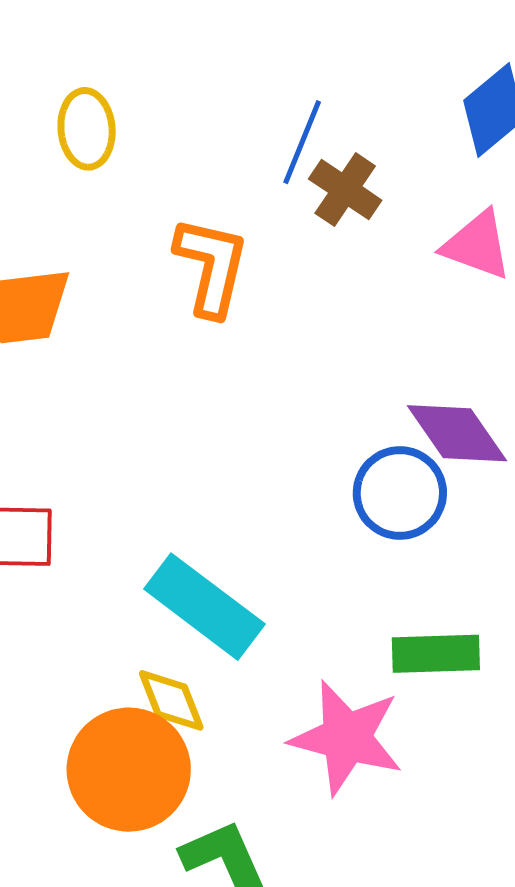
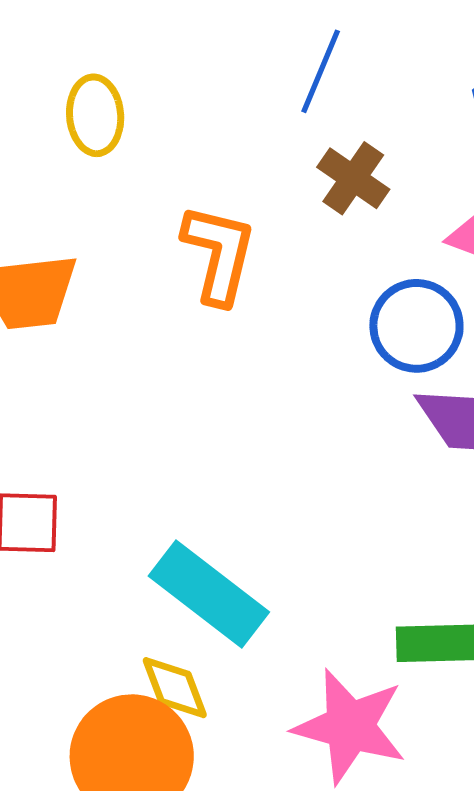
blue line: (302, 142) -> (321, 71), moved
blue circle: (400, 493) -> (416, 326), moved

